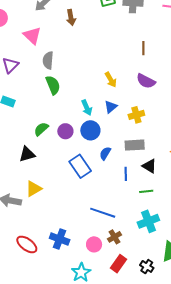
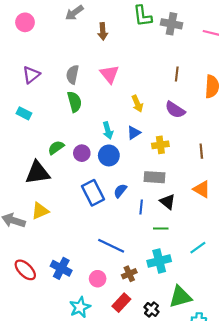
pink triangle: (32, 35) -> (109, 74), moved
blue semicircle: (105, 153) -> (120, 191), moved
black triangle: (27, 154) -> (37, 173), size x1.4
brown cross: (115, 237) -> (129, 274), moved

